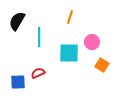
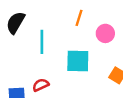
pink circle: (92, 42) -> (105, 33), moved

